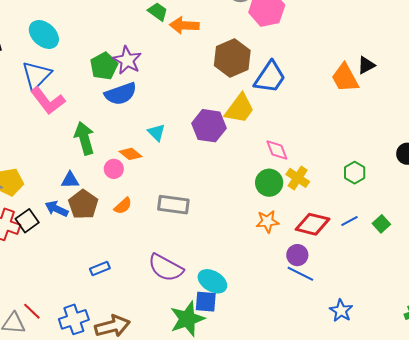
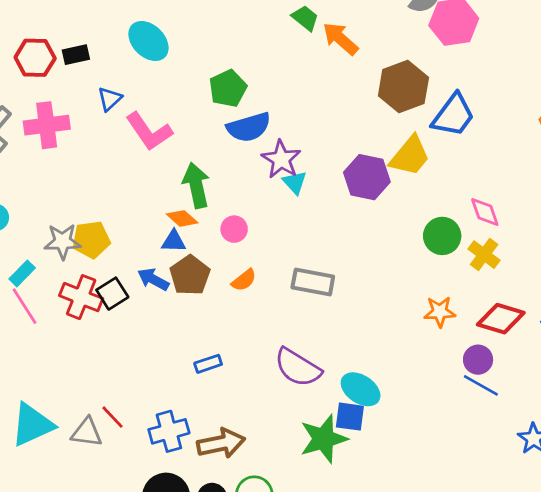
orange arrow: (184, 25) -> (340, 39), turned 36
purple star: (127, 60) -> (281, 159), moved
blue triangle: (36, 75) -> (110, 99), moved, size x0.6
pink diamond: (277, 150) -> (485, 212), moved
orange diamond: (131, 154) -> (182, 218), moved
green circle: (269, 183) -> (442, 236), moved

